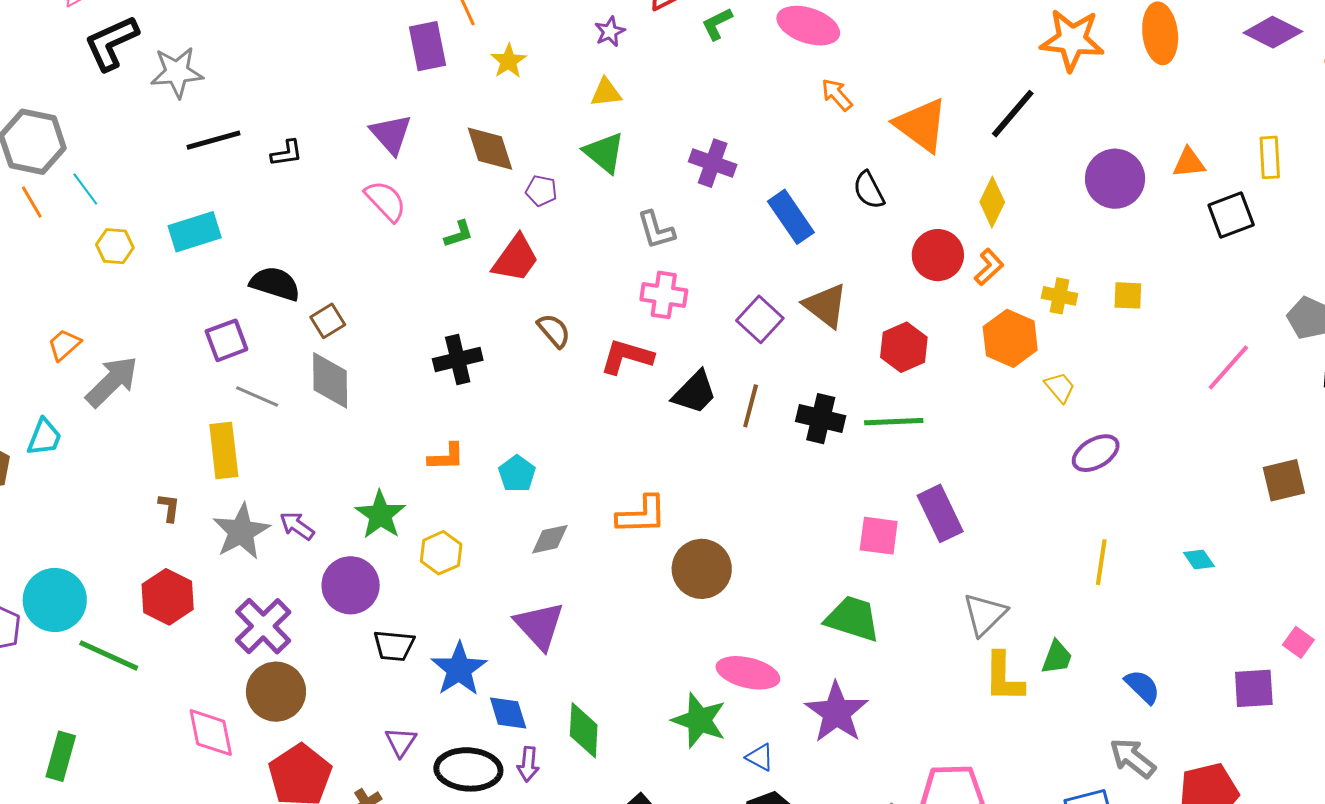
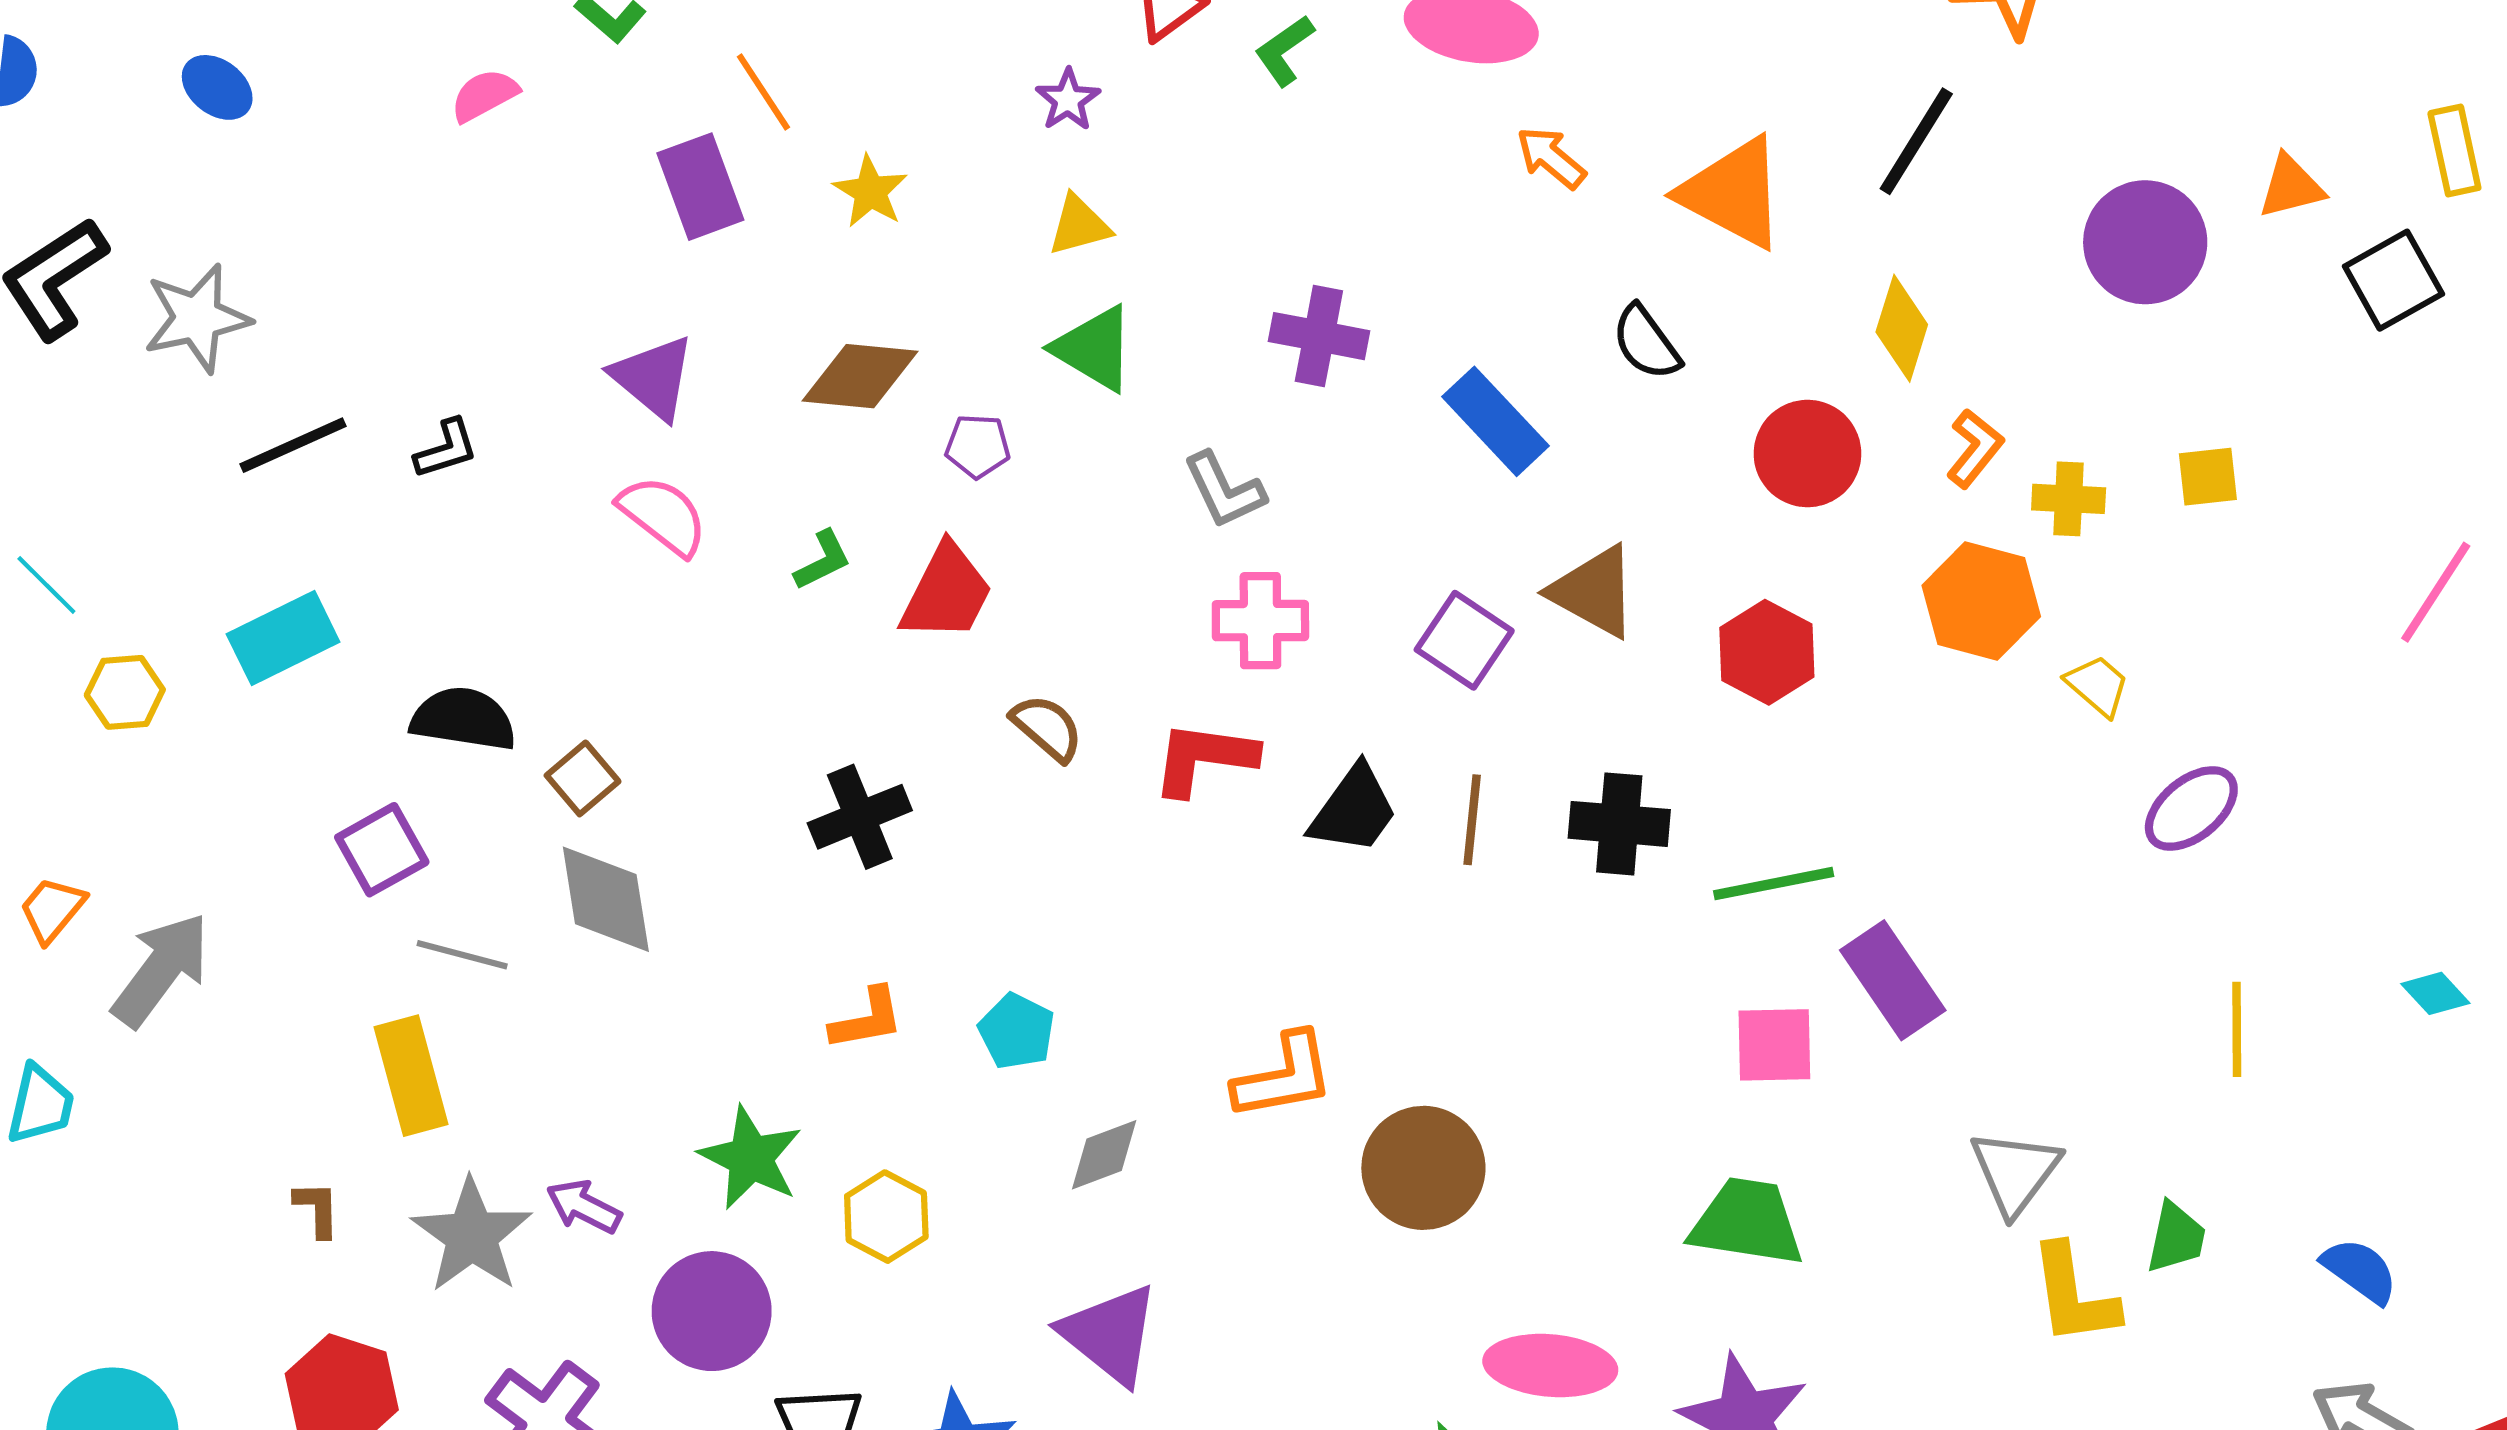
brown diamond: (490, 149) -> (860, 376), turned -58
orange L-shape: (989, 267) -> (1975, 448), moved
green line: (894, 422) -> (1774, 884), moved

